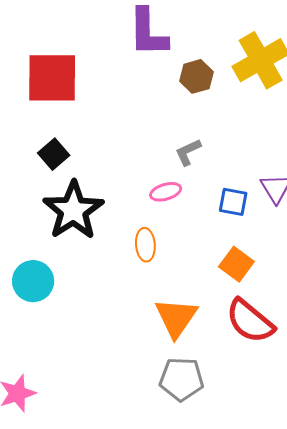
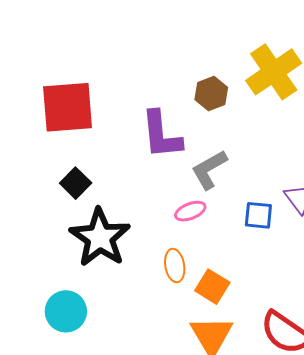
purple L-shape: (148, 32) -> (161, 135), moved
gray L-shape: (188, 152) -> (209, 170), size x1.4
orange square: (236, 264) -> (212, 287), moved

